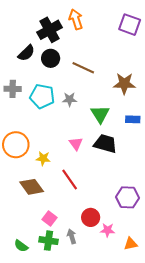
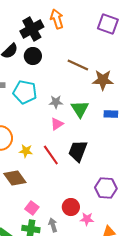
brown line: (83, 68) -> (78, 65), moved
gray star: (70, 99) -> (56, 102), moved
pink triangle: (76, 144) -> (57, 124), moved, turned 32
black trapezoid: (105, 144) -> (78, 151), moved, turned -85
red line: (70, 179) -> (51, 155), moved

